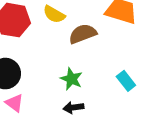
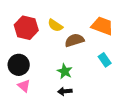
cyan rectangle: (126, 81) -> (105, 60), moved

